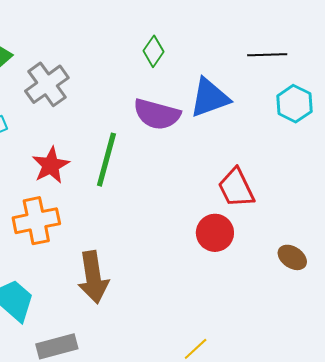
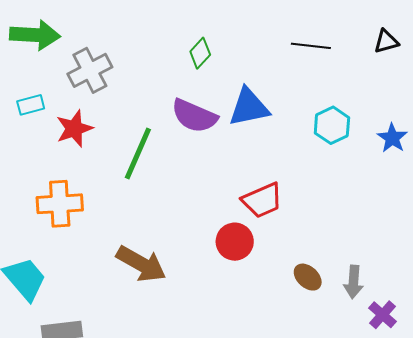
black line: (267, 55) -> (311, 46), moved
red star: (51, 165) -> (74, 129), moved
red trapezoid: (236, 188) -> (262, 200), turned -96
brown arrow: (93, 277) -> (141, 264), moved, turned -60

